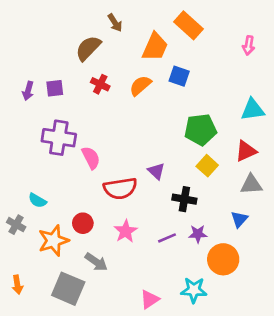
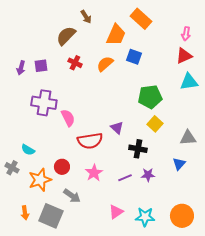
red triangle: (246, 151) -> (184, 56), moved
orange circle: (223, 259) -> (182, 216), moved
orange arrow: (17, 285) -> (25, 213), moved
pink triangle: (150, 299) -> (116, 212), moved

